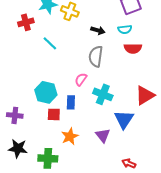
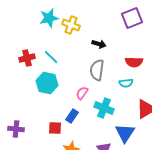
red cross: (26, 22) -> (27, 58), moved
cyan semicircle: (125, 29) -> (126, 83), moved
cyan hexagon: (46, 92) -> (47, 83), moved
blue rectangle: (71, 102) -> (72, 116), turned 32

